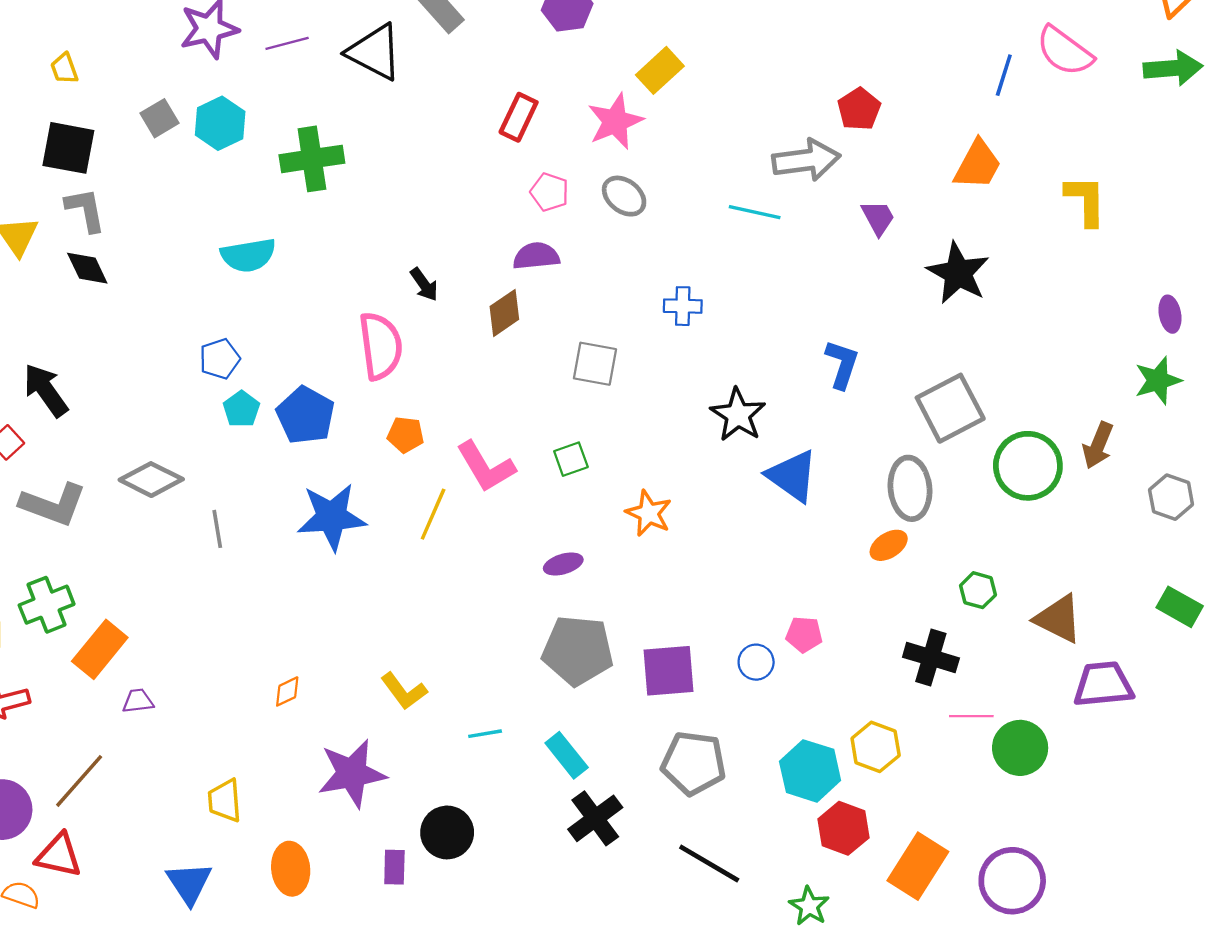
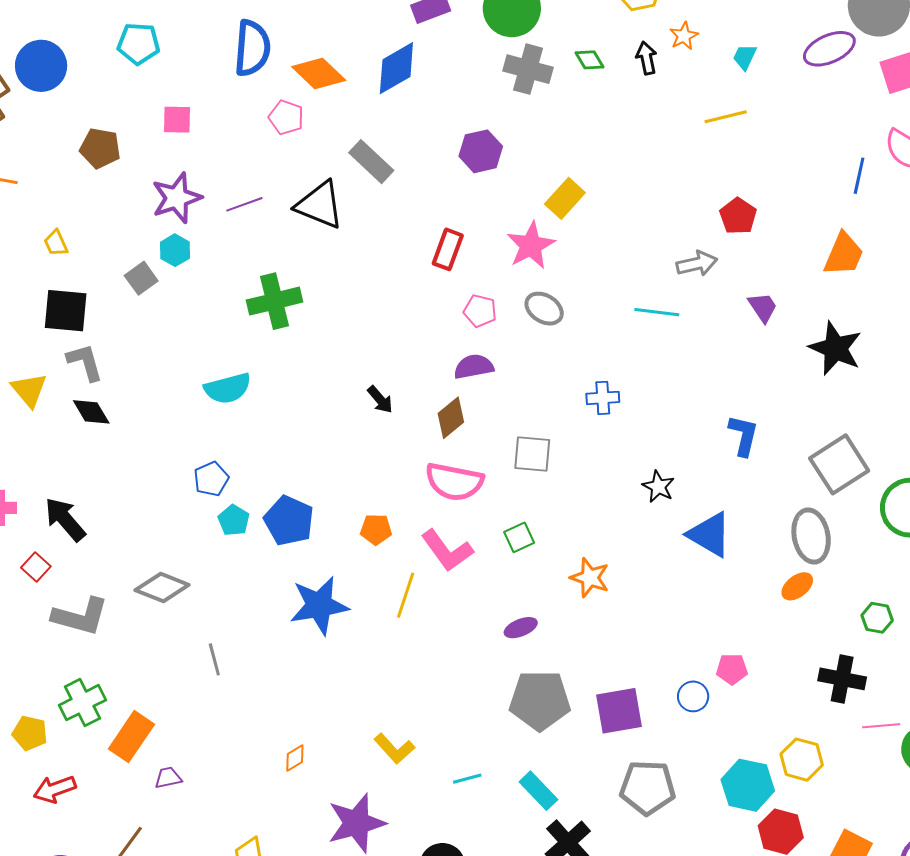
cyan hexagon: (220, 123) -> (175, 250), moved, size x0.7
gray arrow: (806, 160) -> (697, 264), size x0.7
pink semicircle: (381, 346) -> (454, 482), moved, turned 114
black star: (738, 415) -> (658, 487), size x0.7
gray line: (217, 529) -> (214, 659), moved

